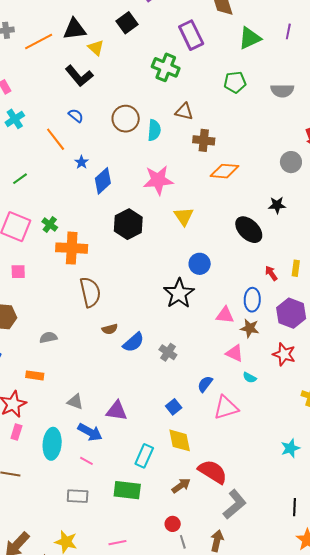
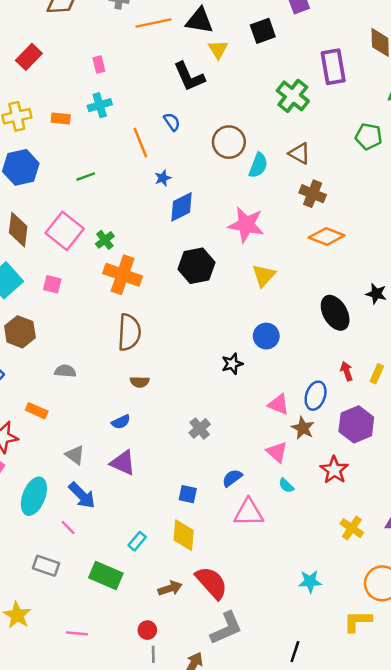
black star: (179, 293) -> (232, 364), size x0.6
blue semicircle: (133, 342) -> (121, 422), moved, size x0.7
blue square: (174, 407) -> (188, 494), turned 35
purple triangle: (117, 411) -> (123, 463), moved
cyan rectangle: (144, 456) -> (137, 541), size x0.7

